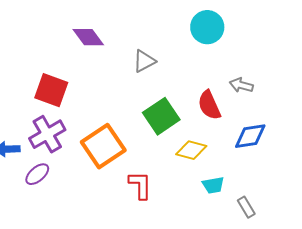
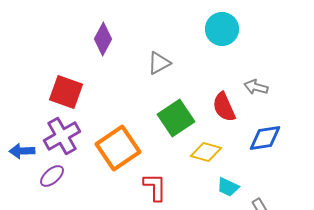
purple diamond: (88, 37) -> (103, 39), turned 64
cyan trapezoid: (213, 185) -> (228, 187), turned 35

